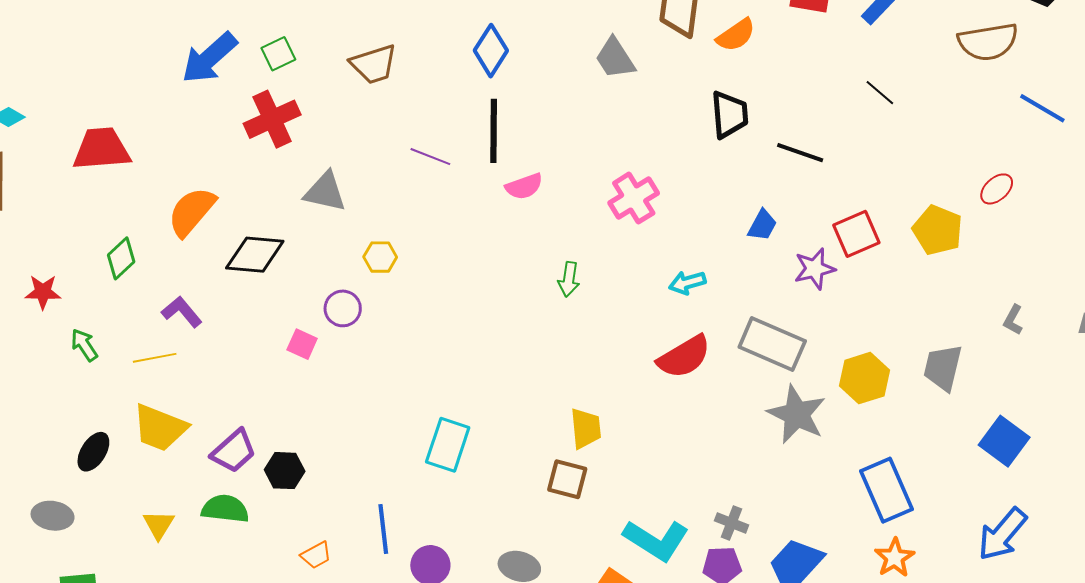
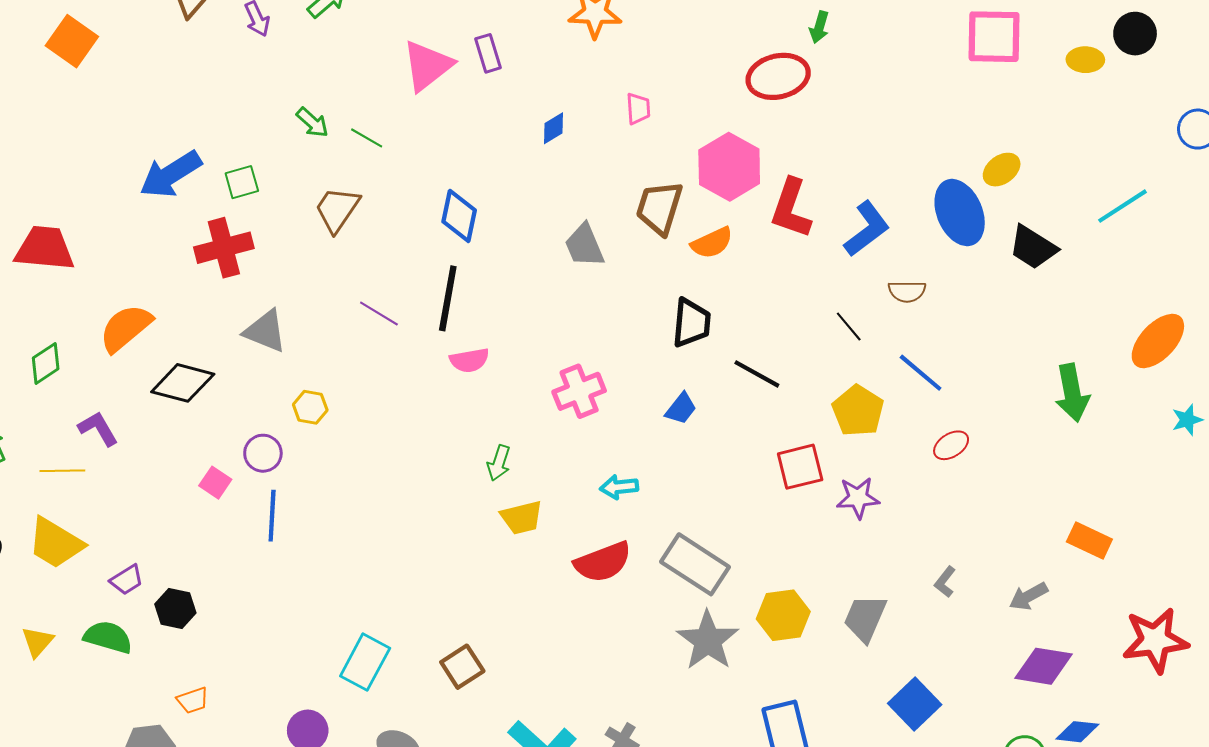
brown semicircle: (988, 42) -> (907, 291), moved, size x0.6
blue diamond: (491, 51) -> (459, 216), turned -30
brown trapezoid: (374, 64) -> (337, 209), turned 132
blue line: (1042, 108) -> (921, 373), moved
blue trapezoid: (762, 225) -> (681, 408), moved
yellow pentagon: (938, 230) -> (858, 411), moved
purple star: (815, 269) -> (858, 498), moved
yellow trapezoid: (586, 428) -> (522, 518), moved, turned 72
cyan rectangle: (448, 445) -> (365, 662), moved
purple trapezoid: (234, 451) -> (127, 580), size x0.7
brown square: (567, 479) -> (462, 667), turned 33
blue line: (383, 529) -> (272, 516), moved

